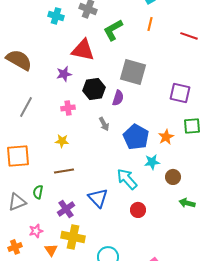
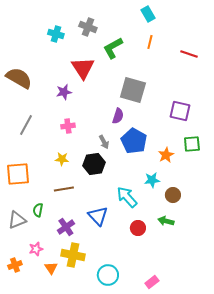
red triangle: (83, 50) -> (83, 68), turned 45
black hexagon: (94, 89) -> (94, 164), moved
blue pentagon: (136, 137) -> (134, 141), moved
green arrow: (187, 203) -> (166, 221), moved

